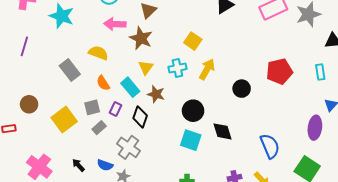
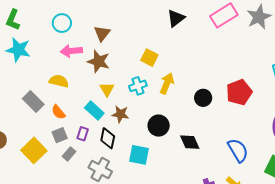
red pentagon: (279, 71) -> (239, 92), moved
orange semicircle: (103, 83) -> (58, 112), moved
cyan square: (191, 140) -> (139, 155), moved

